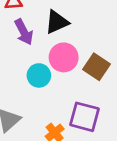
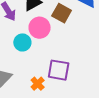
brown square: (96, 67) -> (62, 13), moved

